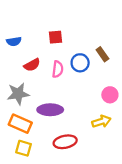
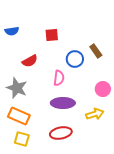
blue semicircle: (14, 41) -> (12, 31), moved
pink semicircle: (58, 69) -> (59, 78), moved
gray star: (18, 94) -> (17, 88), turned 30
purple ellipse: (50, 110) -> (63, 103), moved

